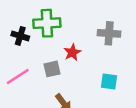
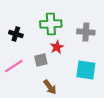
green cross: (47, 23) -> (51, 24), moved
cyan square: (109, 82) -> (86, 70), size x1.5

